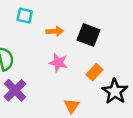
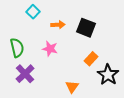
cyan square: (25, 16) -> (33, 12), turned 32
pink star: (58, 63) -> (50, 49), moved

